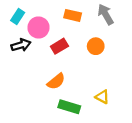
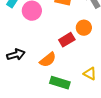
black arrow: (21, 45) -> (16, 55), moved
red rectangle: (59, 46) -> (67, 40), moved

